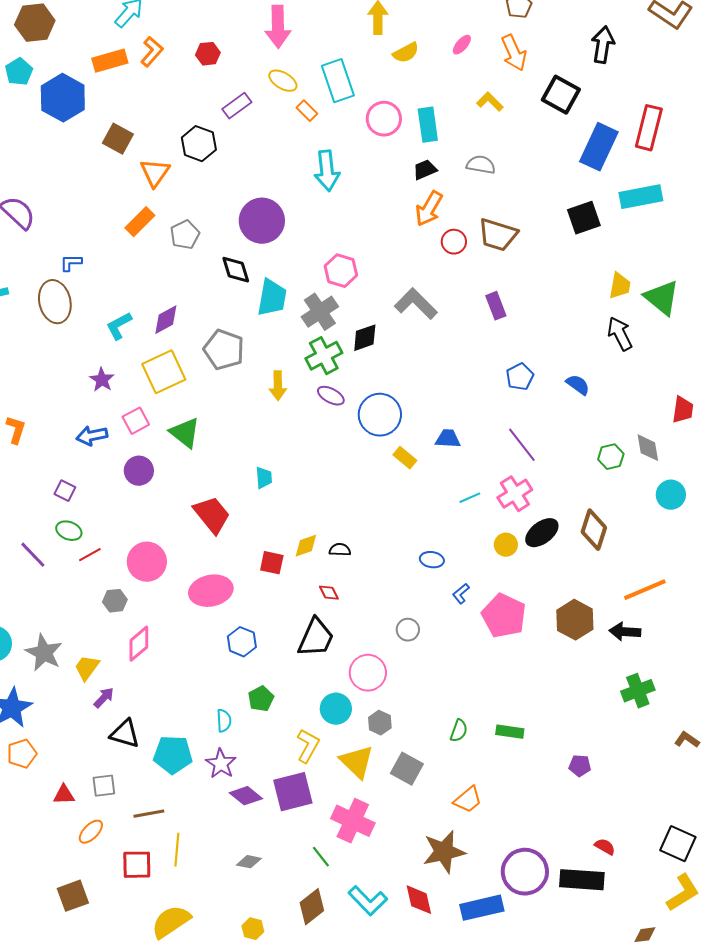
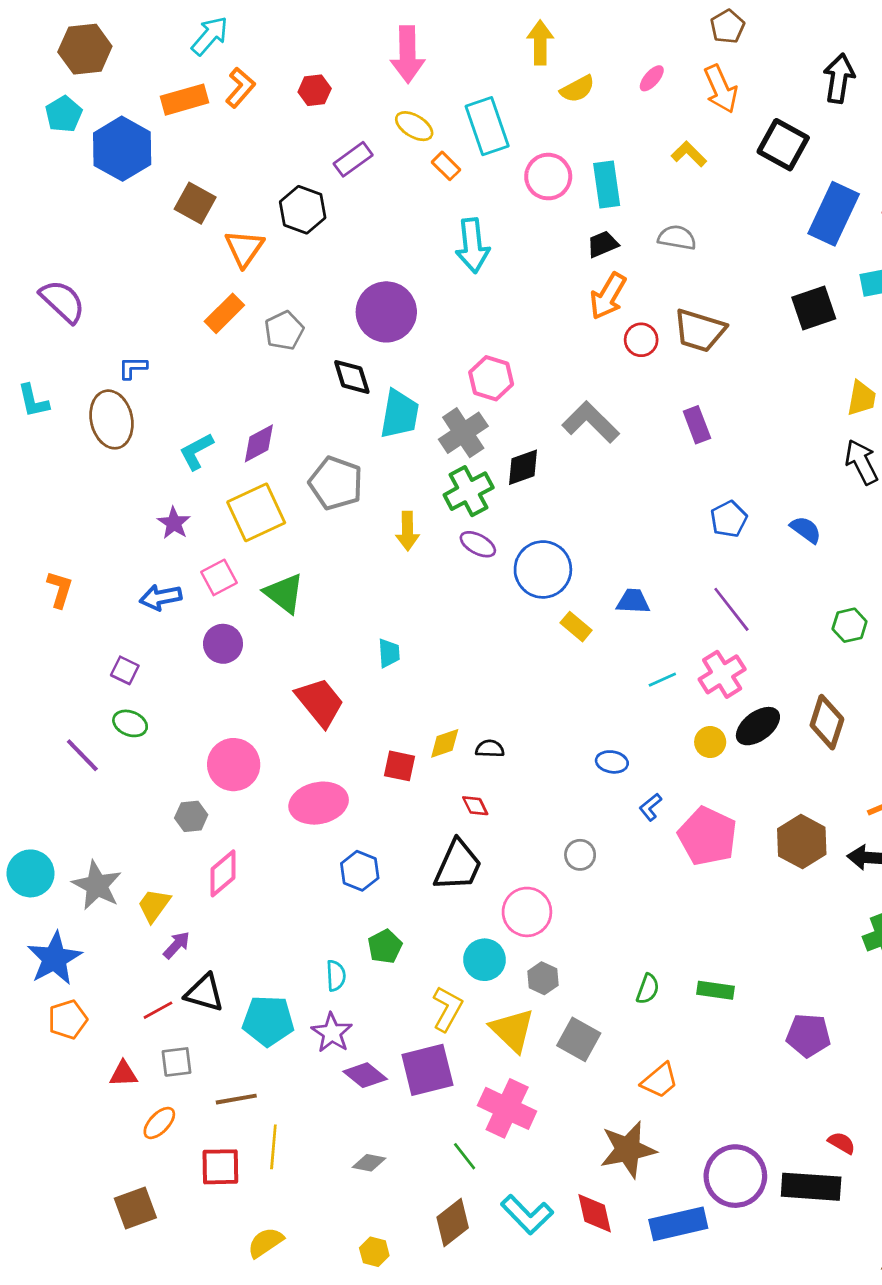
red line: (90, 555) -> (158, 1010), moved
purple pentagon: (580, 766) -> (808, 1035), size x1.5
yellow semicircle: (171, 922) -> (265, 1242), size x0.7

